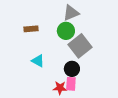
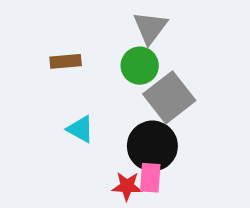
gray triangle: (71, 13) -> (150, 28), turned -30
black circle: (72, 69) -> (152, 146), size x1.5

